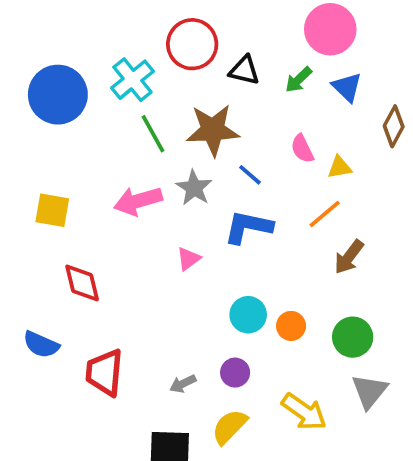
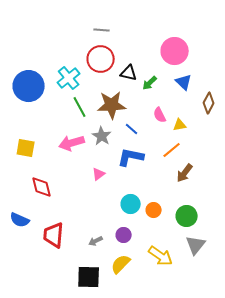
green arrow: (299, 80) -> (150, 83), moved

